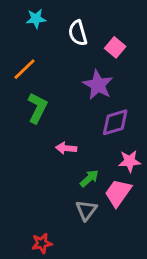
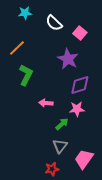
white semicircle: (78, 33) -> (54, 23), turned -30
pink star: (130, 161) -> (77, 109), moved
pink trapezoid: (118, 193) -> (84, 159), moved
red star: (42, 243) -> (52, 169), moved

